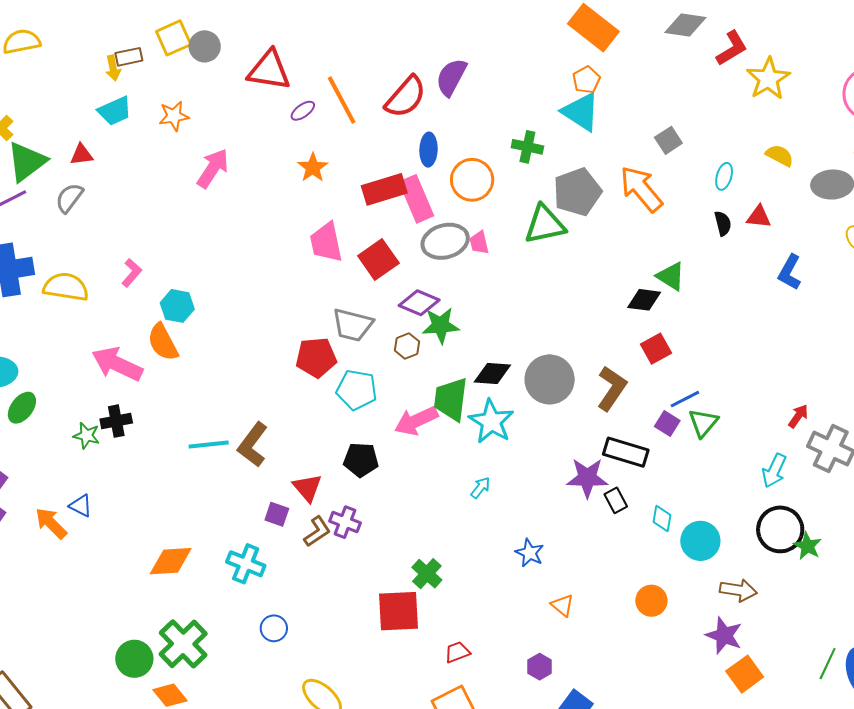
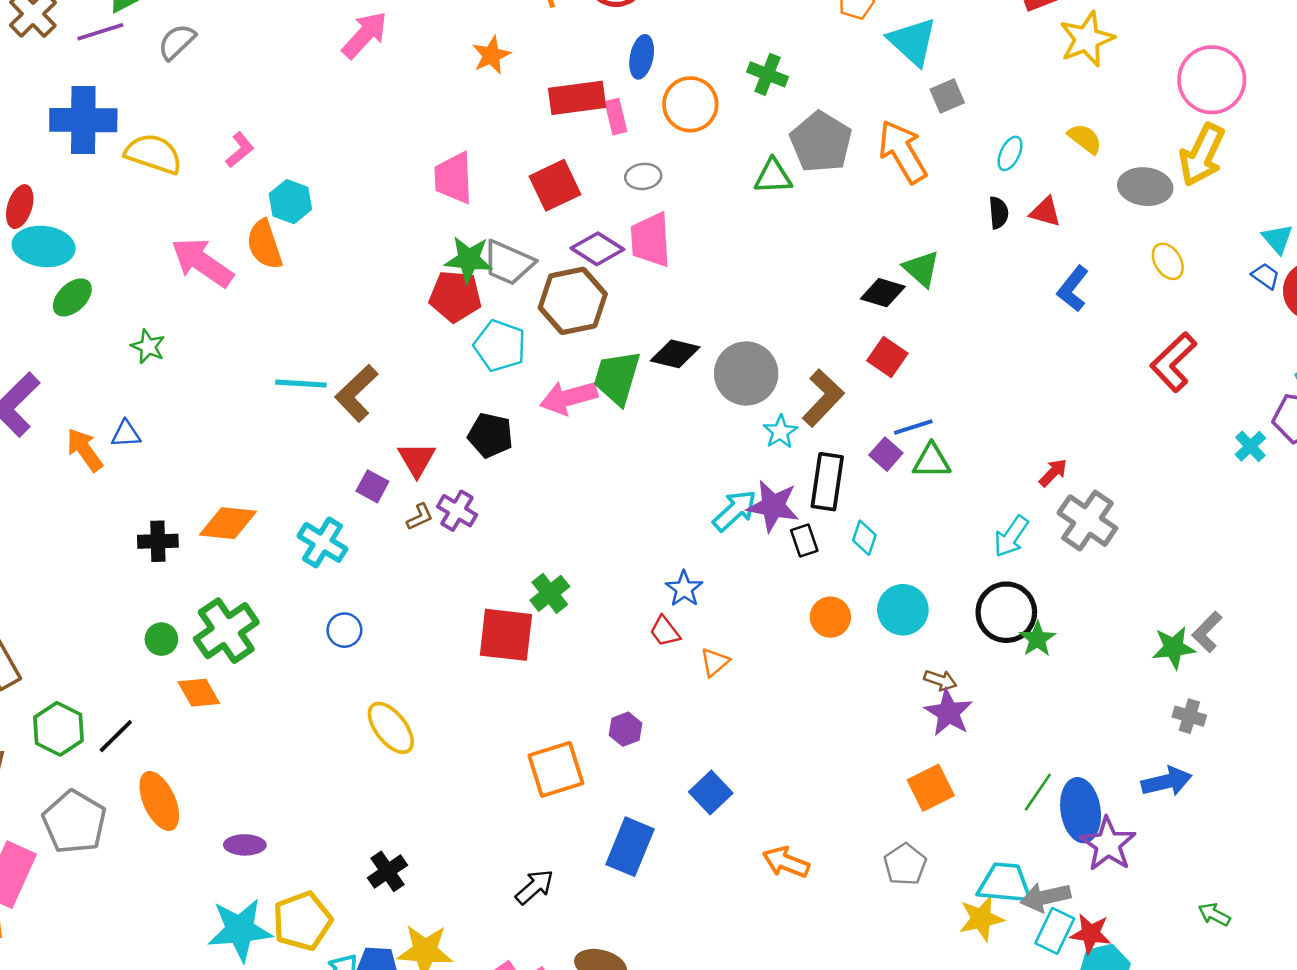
cyan triangle: (581, 112) -> (913, 42), moved
gray pentagon: (577, 192) -> (821, 142), turned -30
pink rectangle: (416, 199) -> (616, 117), size x0.6
green triangle: (545, 225) -> (773, 176), size x0.7
gray ellipse: (445, 241) -> (643, 176), size x0.6
pink trapezoid: (326, 242) -> (454, 178), moved
pink trapezoid: (479, 243) -> (651, 240), moved, size x1.8
green star: (441, 325) -> (469, 259), moved
brown hexagon: (407, 346) -> (573, 301), size x2.0
red square: (656, 349) -> (887, 357), turned -36
black cross: (116, 421) -> (158, 541), moved
cyan star: (491, 421) -> (780, 432), moved, size x0.6
green triangle: (703, 423) -> (932, 461), turned 40
black rectangle: (626, 452) -> (827, 482), turned 72
cyan arrow: (480, 488) -> (735, 511), moved, size x1.6
blue triangle: (81, 506) -> (126, 434), turned -40
cyan diamond: (662, 519) -> (864, 538), moved
brown L-shape: (317, 532) -> (420, 517), size x0.7
brown arrow: (738, 590) -> (940, 680), size x0.7
orange circle: (651, 601) -> (830, 617), moved
orange triangle: (562, 605) -> (715, 662), turned 30
purple star: (724, 635) -> (948, 713), moved
red trapezoid: (457, 652) -> (665, 631), moved, turned -116
green circle: (134, 659) -> (161, 639), size x0.7
purple hexagon: (540, 667) -> (625, 729), moved

